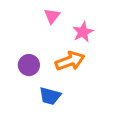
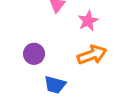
orange arrow: (70, 61) -> (92, 55), moved

